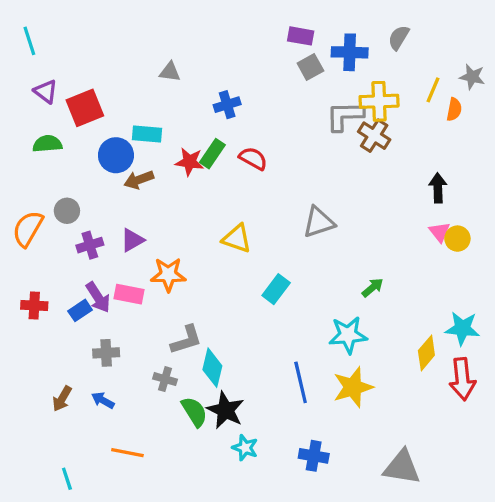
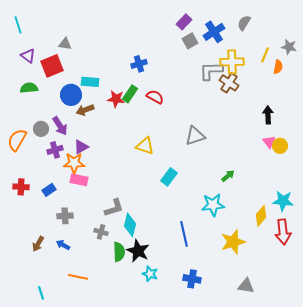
purple rectangle: (301, 36) -> (184, 22), turned -56
blue cross: (350, 52) -> (214, 32), turned -35
gray triangle: (170, 72) -> (65, 44), moved
orange star: (168, 274) -> (74, 163), moved
purple arrow: (98, 297) -> (60, 126), moved
yellow star: (353, 387) -> (233, 242), moved
green semicircle: (194, 412) -> (119, 252), turned 30
gray triangle: (402, 467) -> (246, 286), size x0.7

